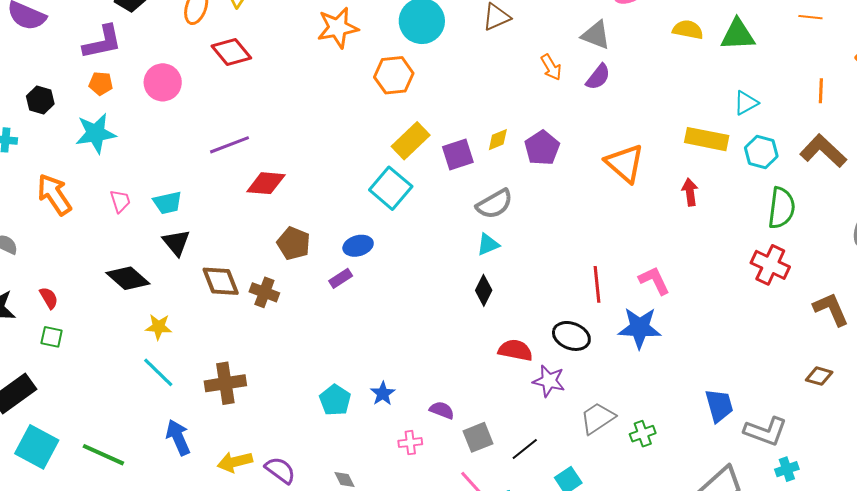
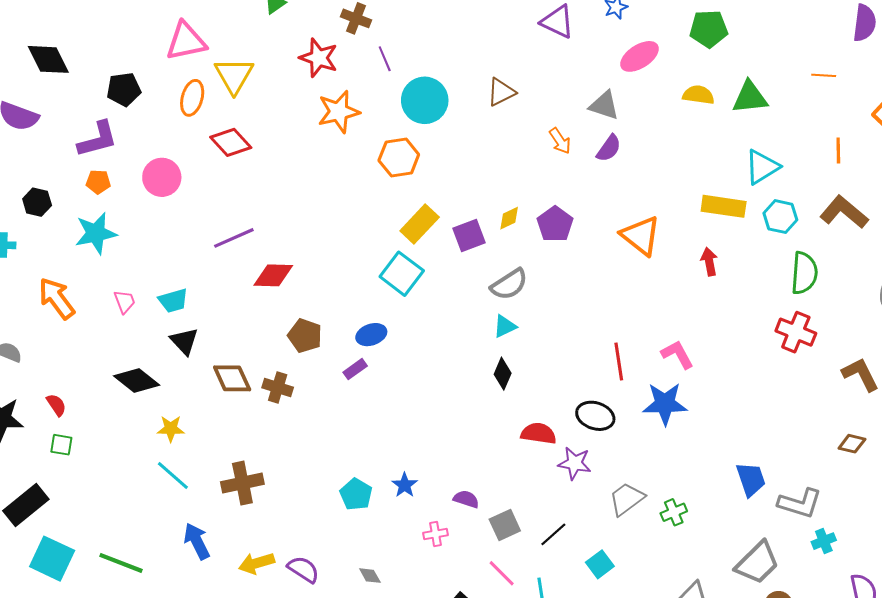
cyan triangle: (746, 103) -> (762, 167), size x1.4

